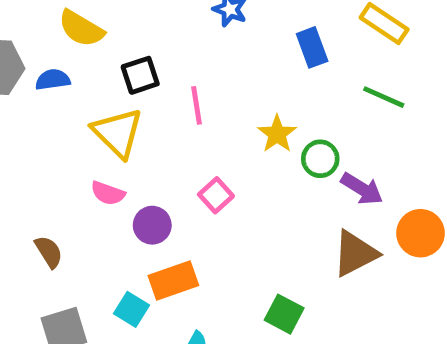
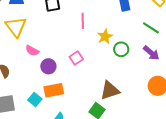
pink line: (196, 105) -> (83, 21), moved
yellow triangle: (118, 133) -> (16, 27), moved
purple arrow: (362, 189) -> (151, 53), moved
brown triangle: (355, 254) -> (110, 90), moved

